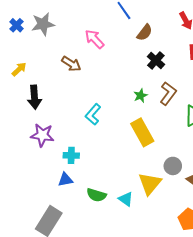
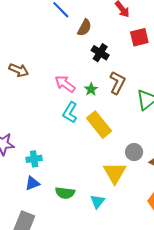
pink arrow: (94, 39) -> (65, 84), moved
cyan L-shape: (93, 114) -> (70, 112), moved
cyan triangle: (126, 199) -> (98, 202), moved, turned 42

